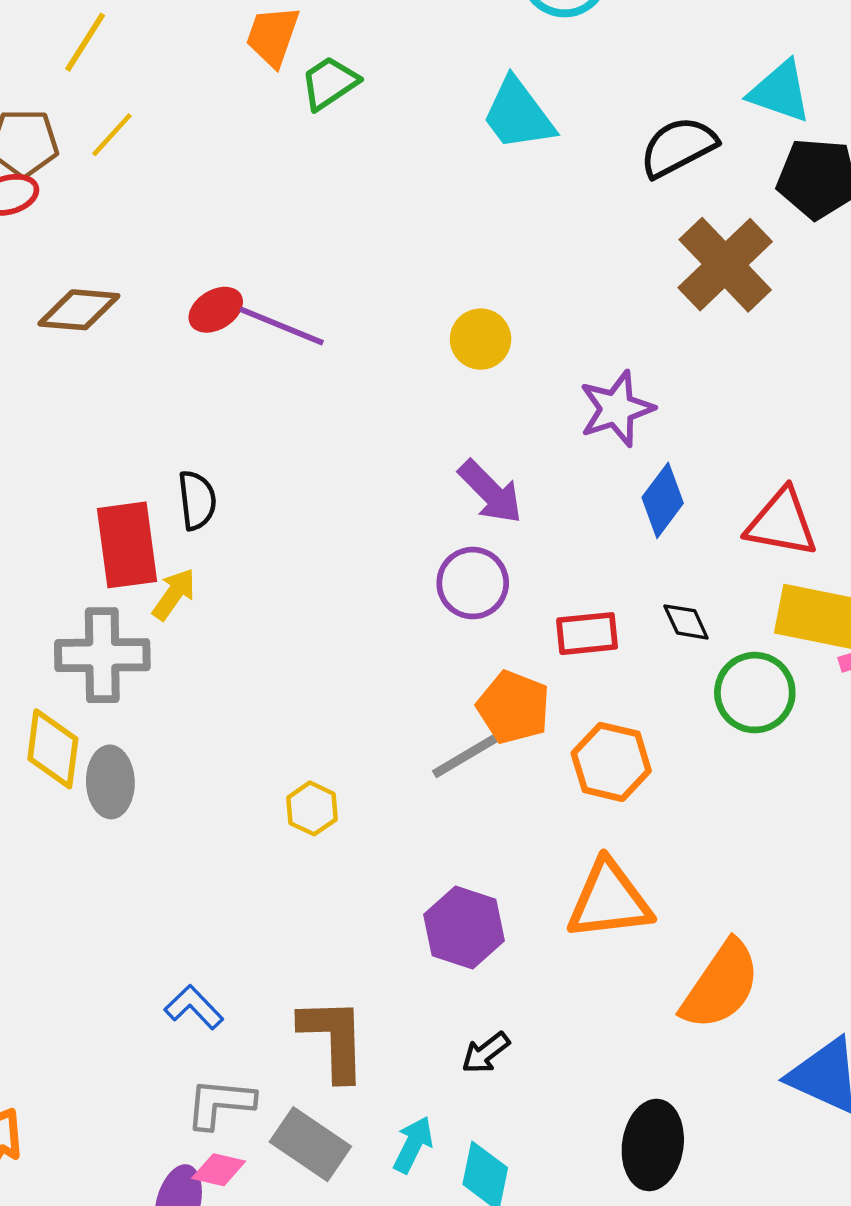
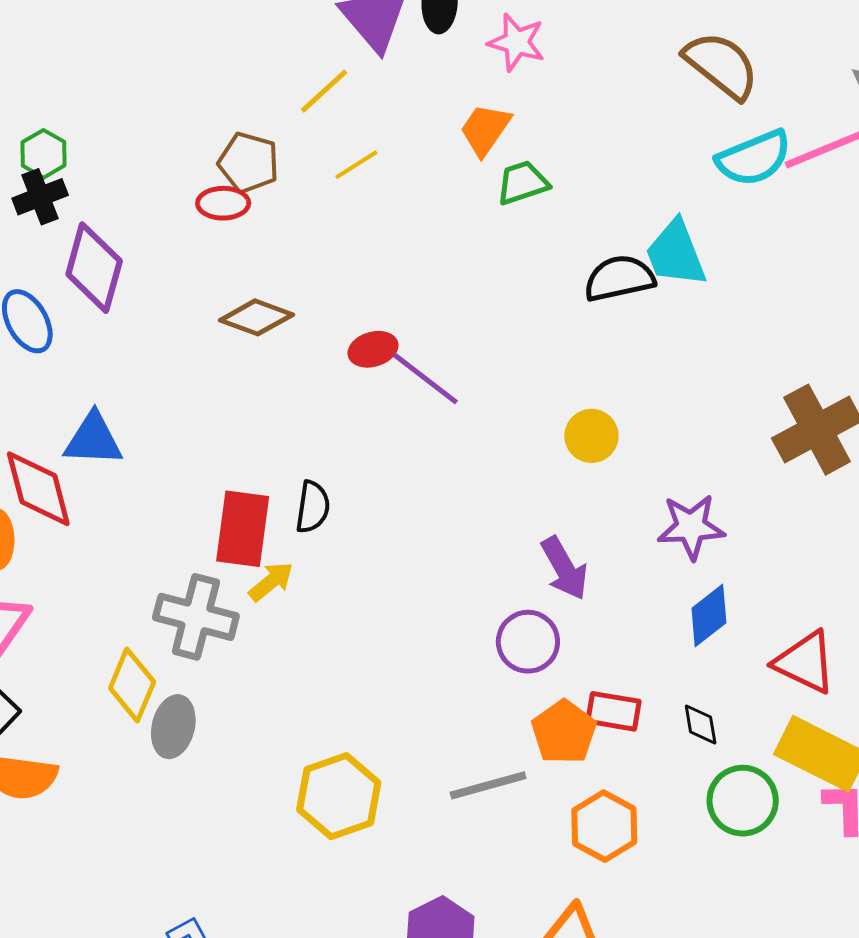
yellow line: (112, 135) -> (356, 165), moved
black semicircle: (678, 147) -> (619, 278), moved
orange pentagon: (514, 707) -> (564, 732), moved
yellow hexagon: (312, 808) -> (339, 796), size x1.8

